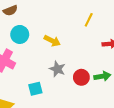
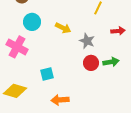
gray star: (57, 69) -> (87, 41), moved

